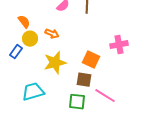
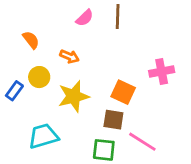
yellow circle: (30, 39) -> (39, 77), moved
blue rectangle: (16, 52) -> (14, 91), moved

